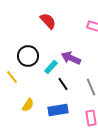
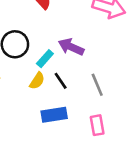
yellow semicircle: (28, 105) -> (37, 81), moved

